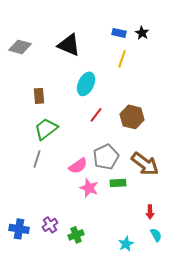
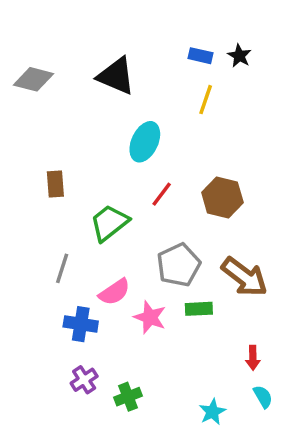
brown rectangle: (39, 96) -> (55, 184), moved
green trapezoid: (46, 129) -> (109, 223), moved
pink semicircle: (78, 166) -> (114, 292), moved
blue cross: (19, 229) -> (81, 324), moved

